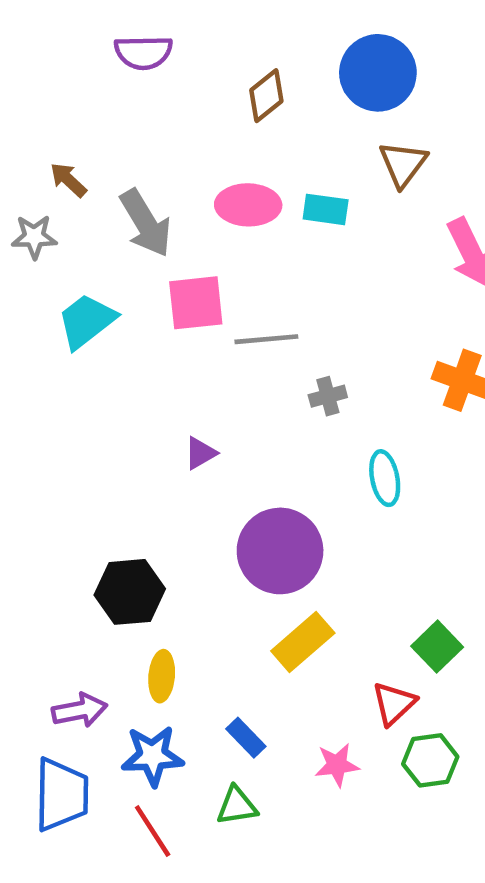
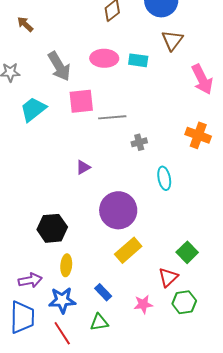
brown arrow: (68, 180) -> (25, 24), moved

